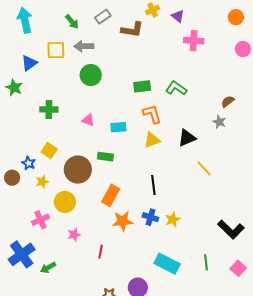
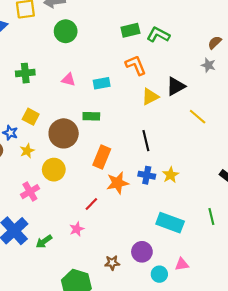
green rectangle: (142, 86) -> (130, 30), moved
yellow triangle: (152, 140) -> (150, 97), moved
pink star: (74, 235) -> (77, 229), moved
red line: (101, 252) -> (91, 204), moved, turned 40

